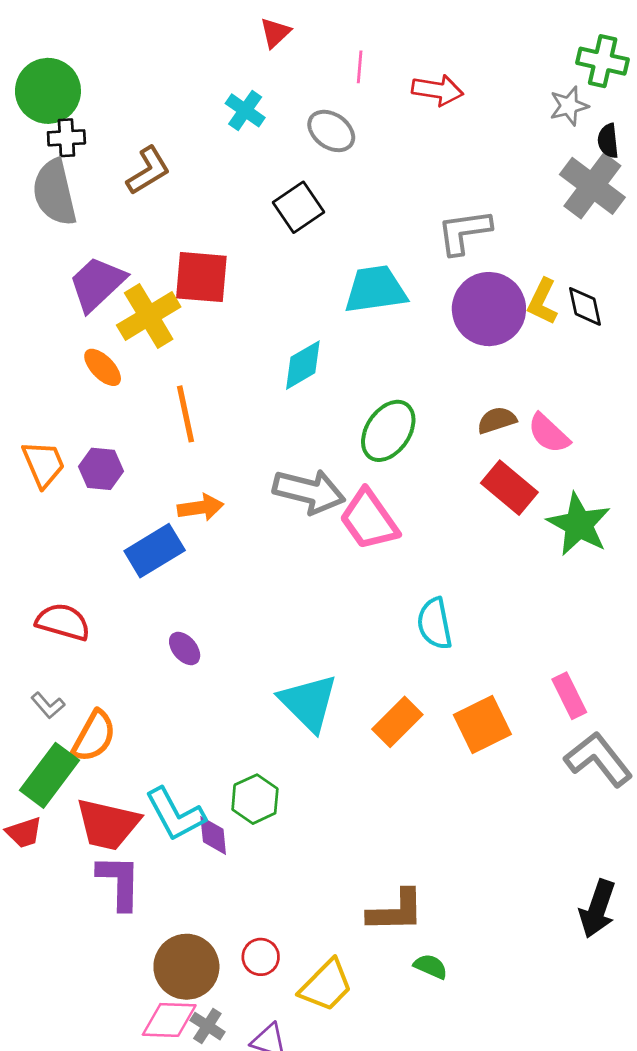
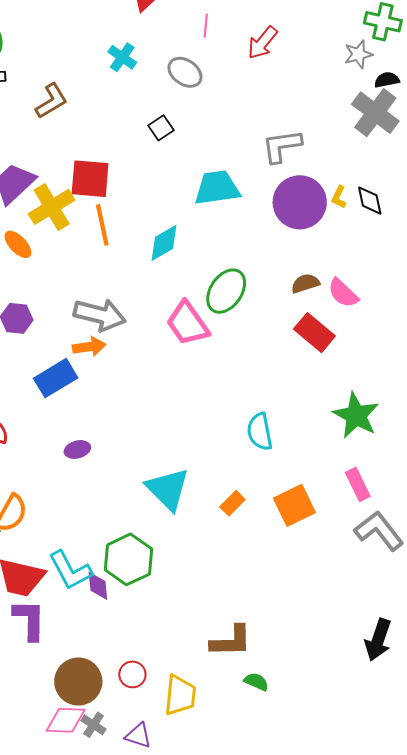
red arrow: (437, 90) -> (262, 43), turned 120
black semicircle: (608, 141) -> (387, 80), turned 85
black square: (298, 207) -> (161, 128), size x0.7
yellow L-shape: (543, 302) -> (339, 197), size x0.7
orange line: (186, 414) -> (102, 225), moved
gray arrow: (309, 491) -> (100, 315), moved
pink trapezoid: (369, 520) -> (188, 323), moved
green star: (579, 524) -> (356, 415), moved
purple ellipse: (185, 648) -> (77, 449), turned -65
orange rectangle: (397, 722) -> (232, 503), size x0.7
green hexagon: (255, 799) -> (128, 559), size x1.4
yellow trapezoid: (326, 985) -> (180, 695), turned -39

